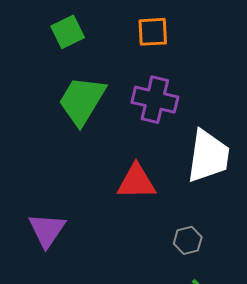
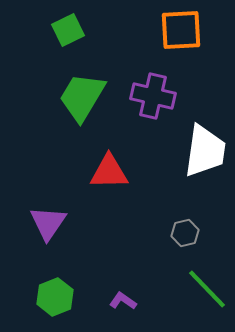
orange square: (153, 32) -> (181, 30), moved, size x1.4
red triangle: (136, 182) -> (109, 172), moved

